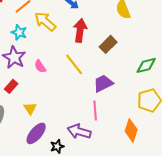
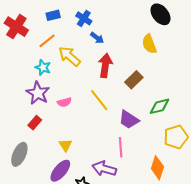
green diamond: (146, 65) -> (159, 106), moved
pink semicircle: (40, 66) -> (64, 102), turned -72
purple trapezoid: (103, 83) -> (129, 120), turned -120
yellow triangle: (30, 108) -> (65, 145), moved

